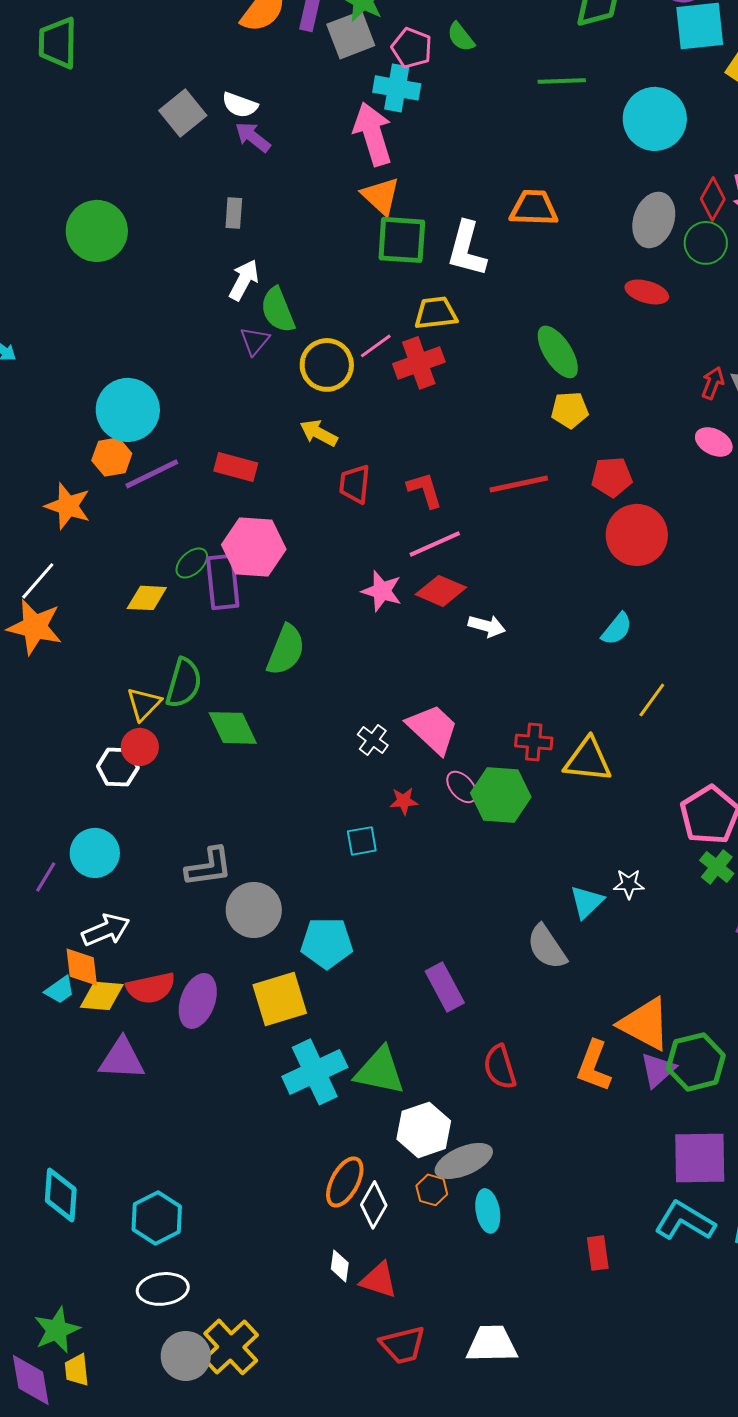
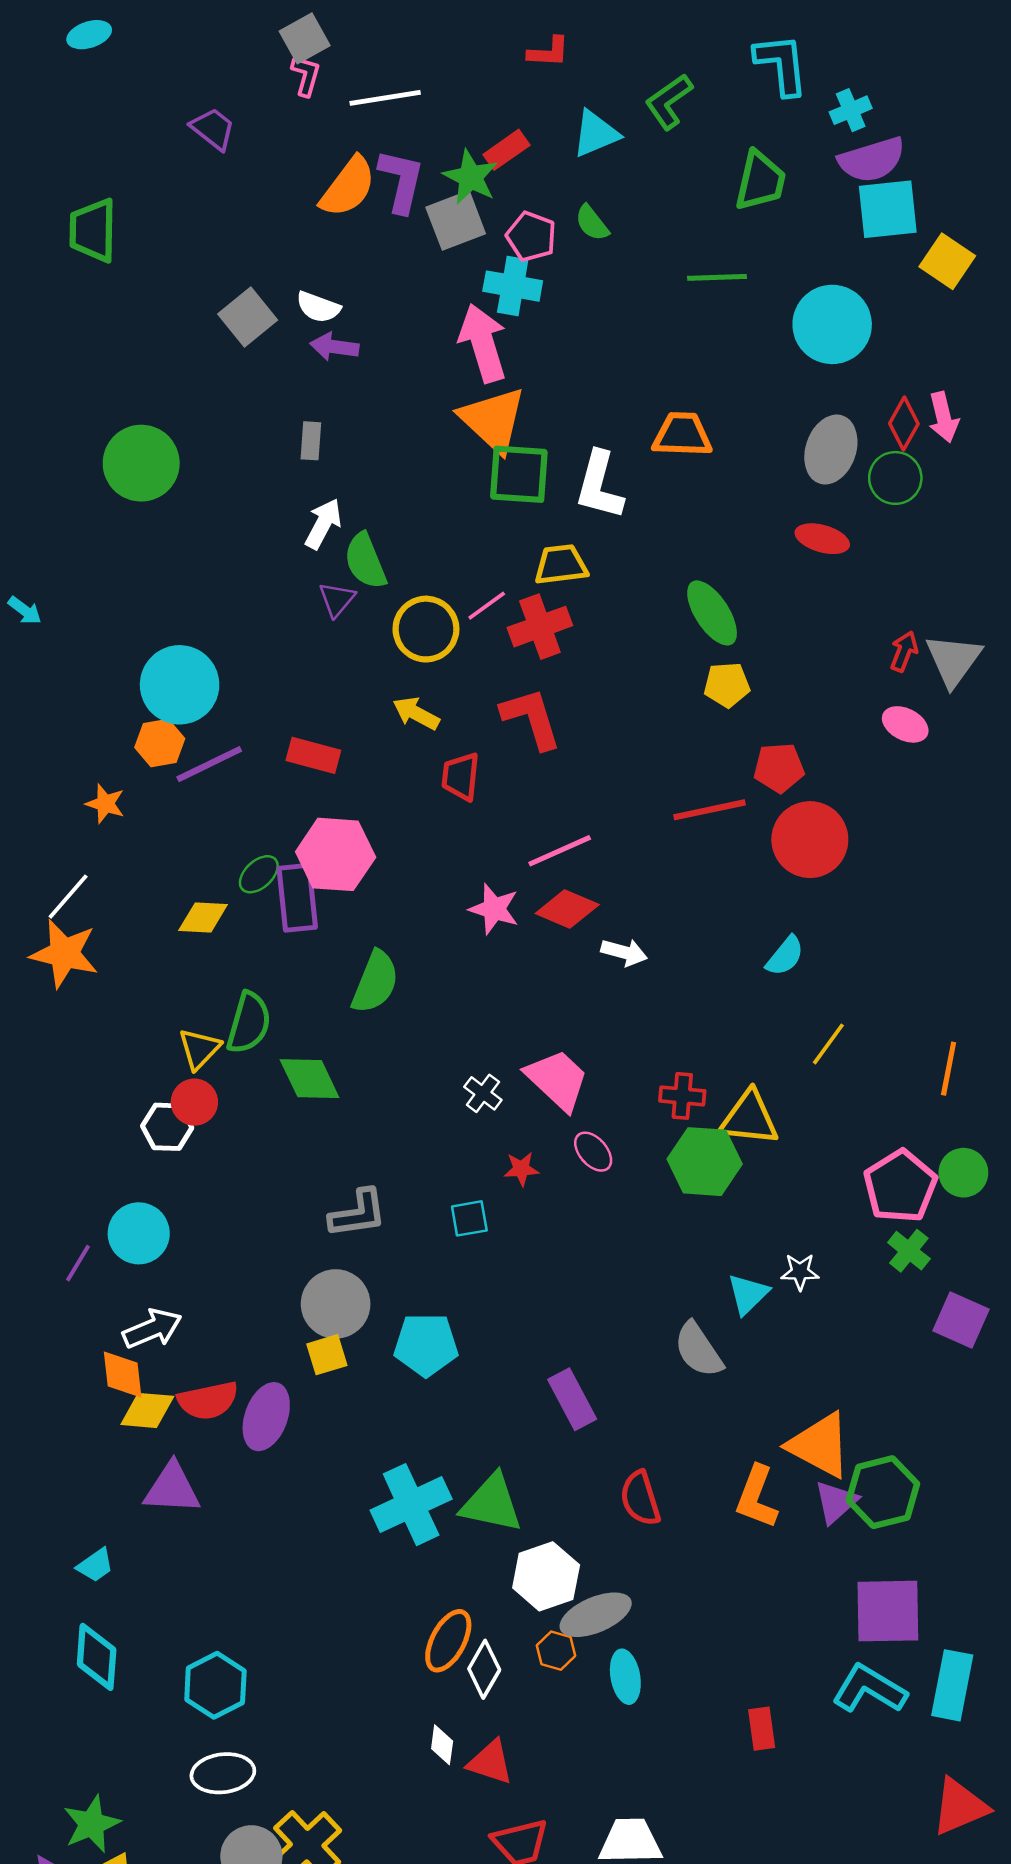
purple arrow: (253, 137) -> (334, 347), turned -30
orange triangle: (381, 196) -> (493, 420), size x1.4
red line: (519, 484) -> (710, 810), moved
red L-shape: (425, 490) -> (531, 718), moved, size x1.4
orange star: (68, 506) -> (105, 804), size x0.7
green hexagon: (501, 795) -> (705, 1162), moved
gray L-shape: (209, 867) -> (358, 1214), moved
cyan trapezoid: (60, 990) -> (95, 1565), moved
yellow square: (280, 999) -> (327, 1355), moved, size x0.6

